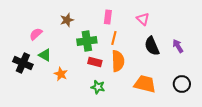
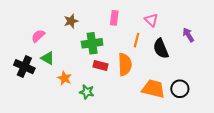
orange line: (114, 38) -> (136, 40), moved
purple arrow: (178, 46) -> (188, 35), moved
black circle: (182, 84) -> (180, 89), moved
green star: (98, 87) -> (87, 92), moved

